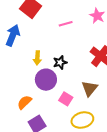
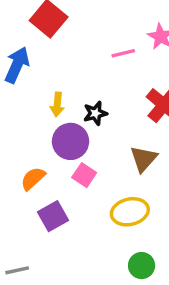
pink line: (66, 24) -> (123, 53), moved
pink square: (66, 99) -> (84, 175), moved

